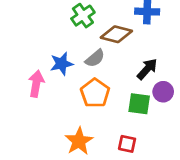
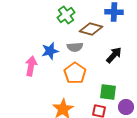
gray semicircle: (95, 58) -> (75, 47), turned 35
purple circle: (163, 92) -> (126, 107), moved
green square: (139, 104) -> (108, 92), moved

